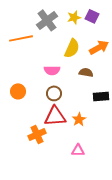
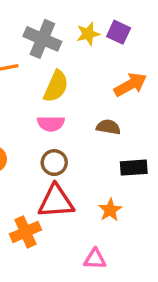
gray cross: (47, 20) -> (42, 39), turned -30
yellow semicircle: (72, 48) -> (56, 86), moved
orange star: (79, 119) -> (110, 210), moved

